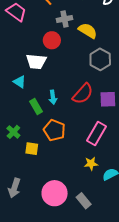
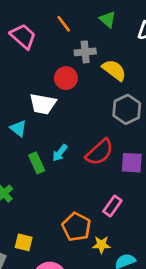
cyan arrow: (53, 97) -> (60, 153), turned 40
orange pentagon: (54, 130) -> (76, 227), moved
pink rectangle: (96, 133) -> (112, 206), size x0.7
yellow square: (32, 149) -> (24, 242), moved

